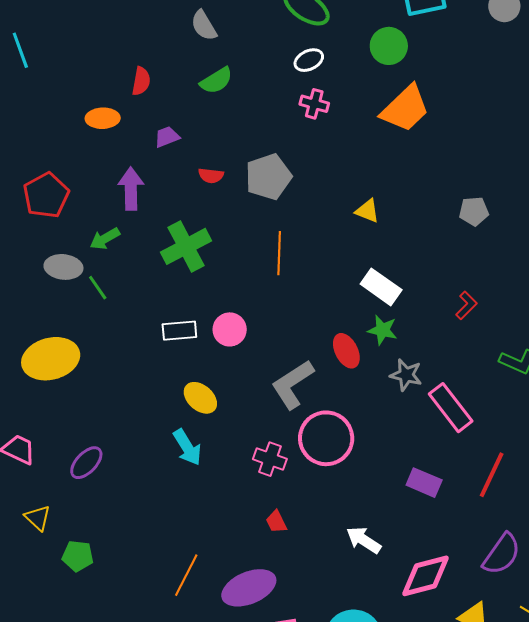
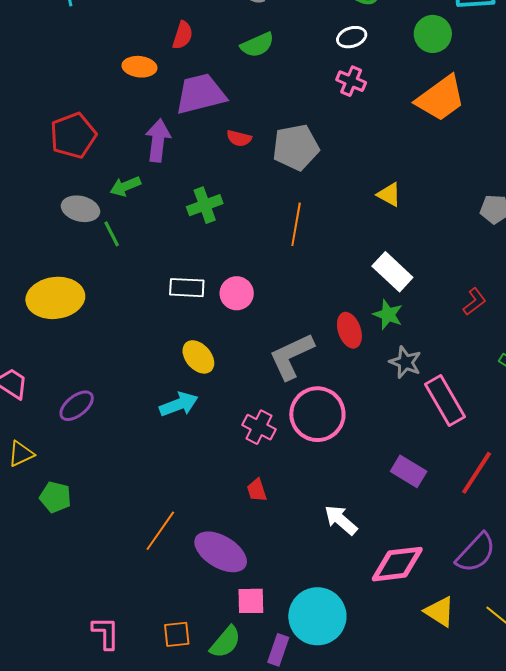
purple trapezoid: (167, 137) -> (201, 94), size x2.0
green cross: (186, 246) -> (205, 205), size x0.7
cyan arrow: (187, 447) -> (179, 404), turned -87
yellow triangle: (38, 518) -> (21, 454), turned 44
purple ellipse: (249, 588) -> (221, 552), turned 46

